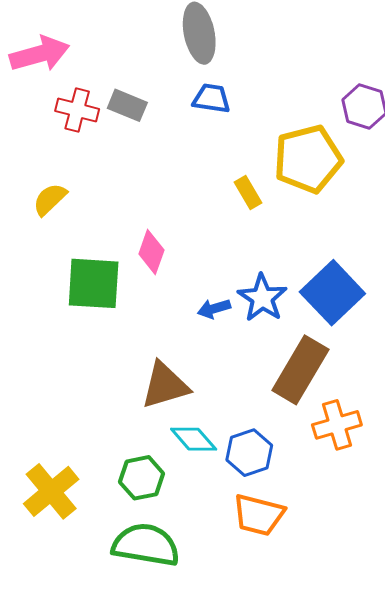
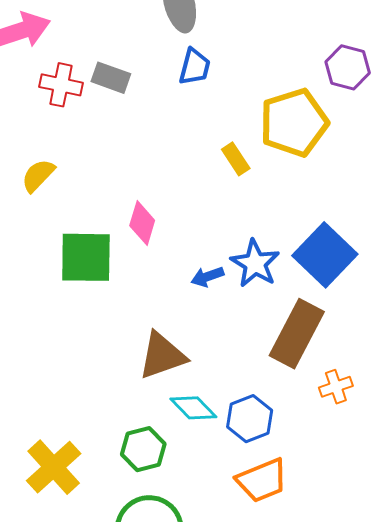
blue trapezoid: (211, 98) -> (195, 67), turned 99
orange cross: (337, 425) -> (336, 387), size x0.7
orange trapezoid: (259, 515) -> (262, 480), turned -34

